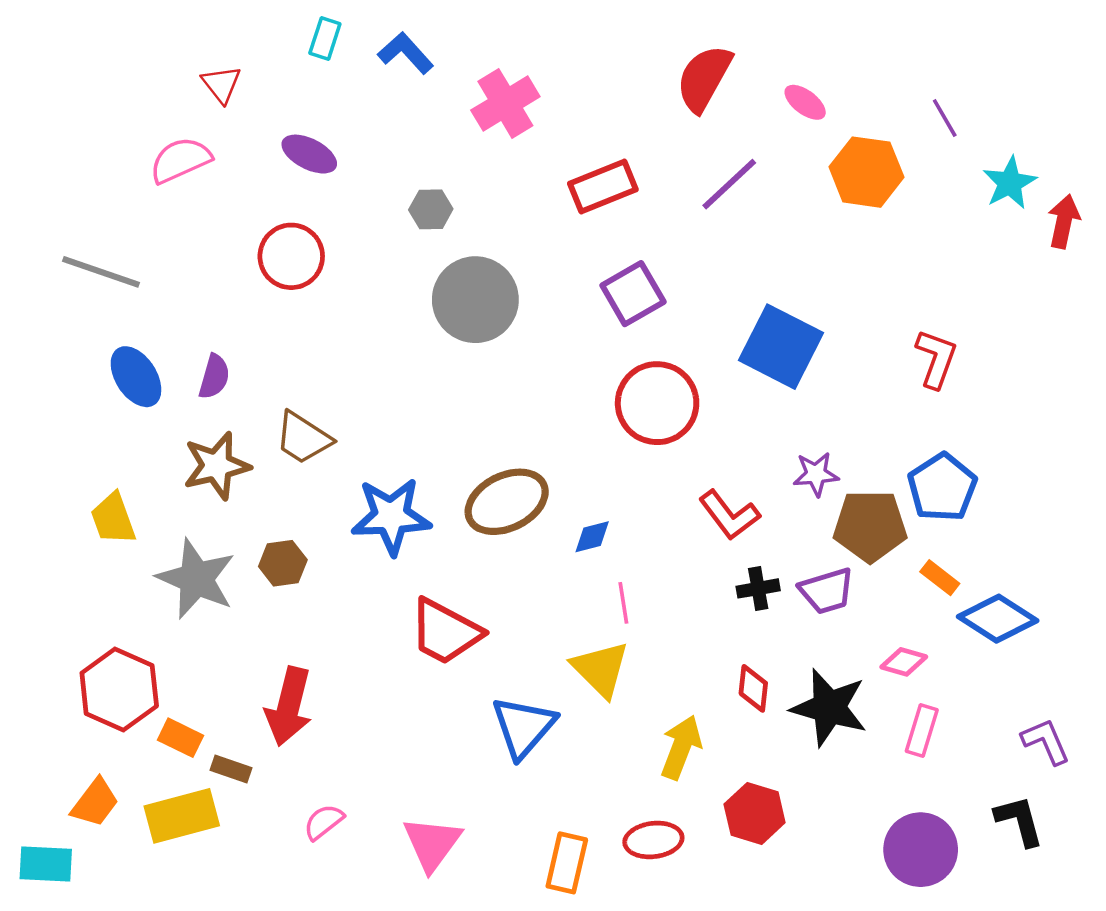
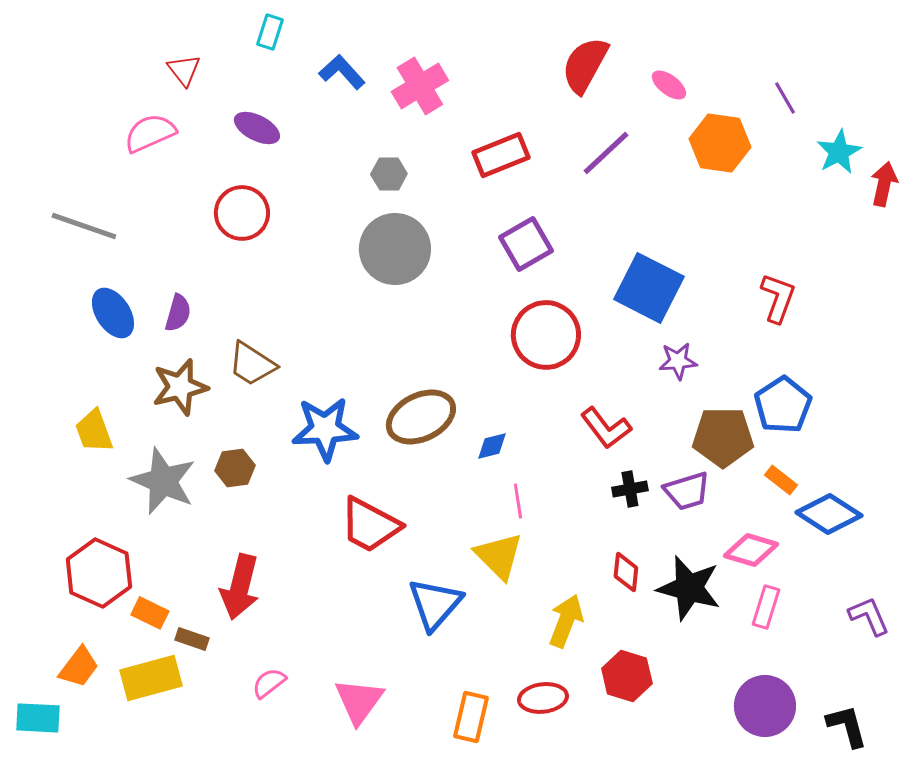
blue L-shape: (406, 53) -> (342, 72), moved
gray hexagon: (431, 209) -> (389, 174), moved
purple star: (816, 474) -> (678, 361), moved
pink diamond: (904, 662) -> (751, 550), size x1.4
black L-shape: (1019, 821) -> (847, 726), moved

